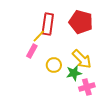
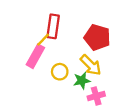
red pentagon: (81, 22) -> (97, 37), moved
pink rectangle: (32, 51) -> (35, 56), size x1.5

